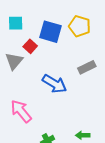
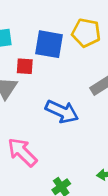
red square: (30, 46) -> (25, 66), turned -32

